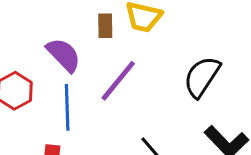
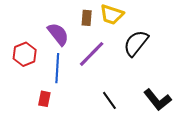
black semicircle: (202, 77) -> (136, 43), moved

